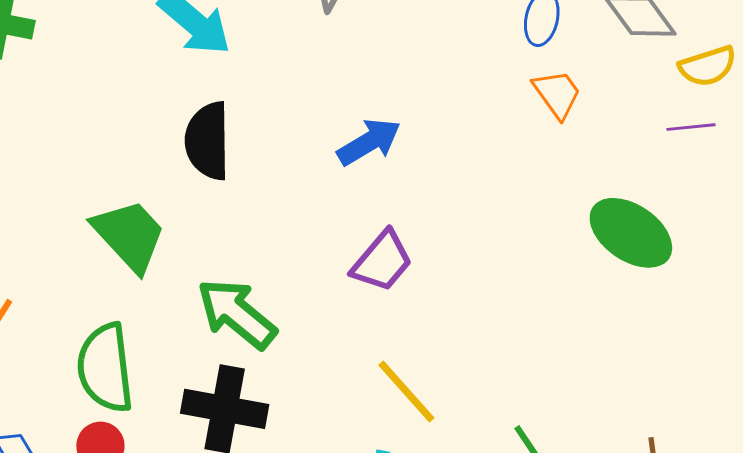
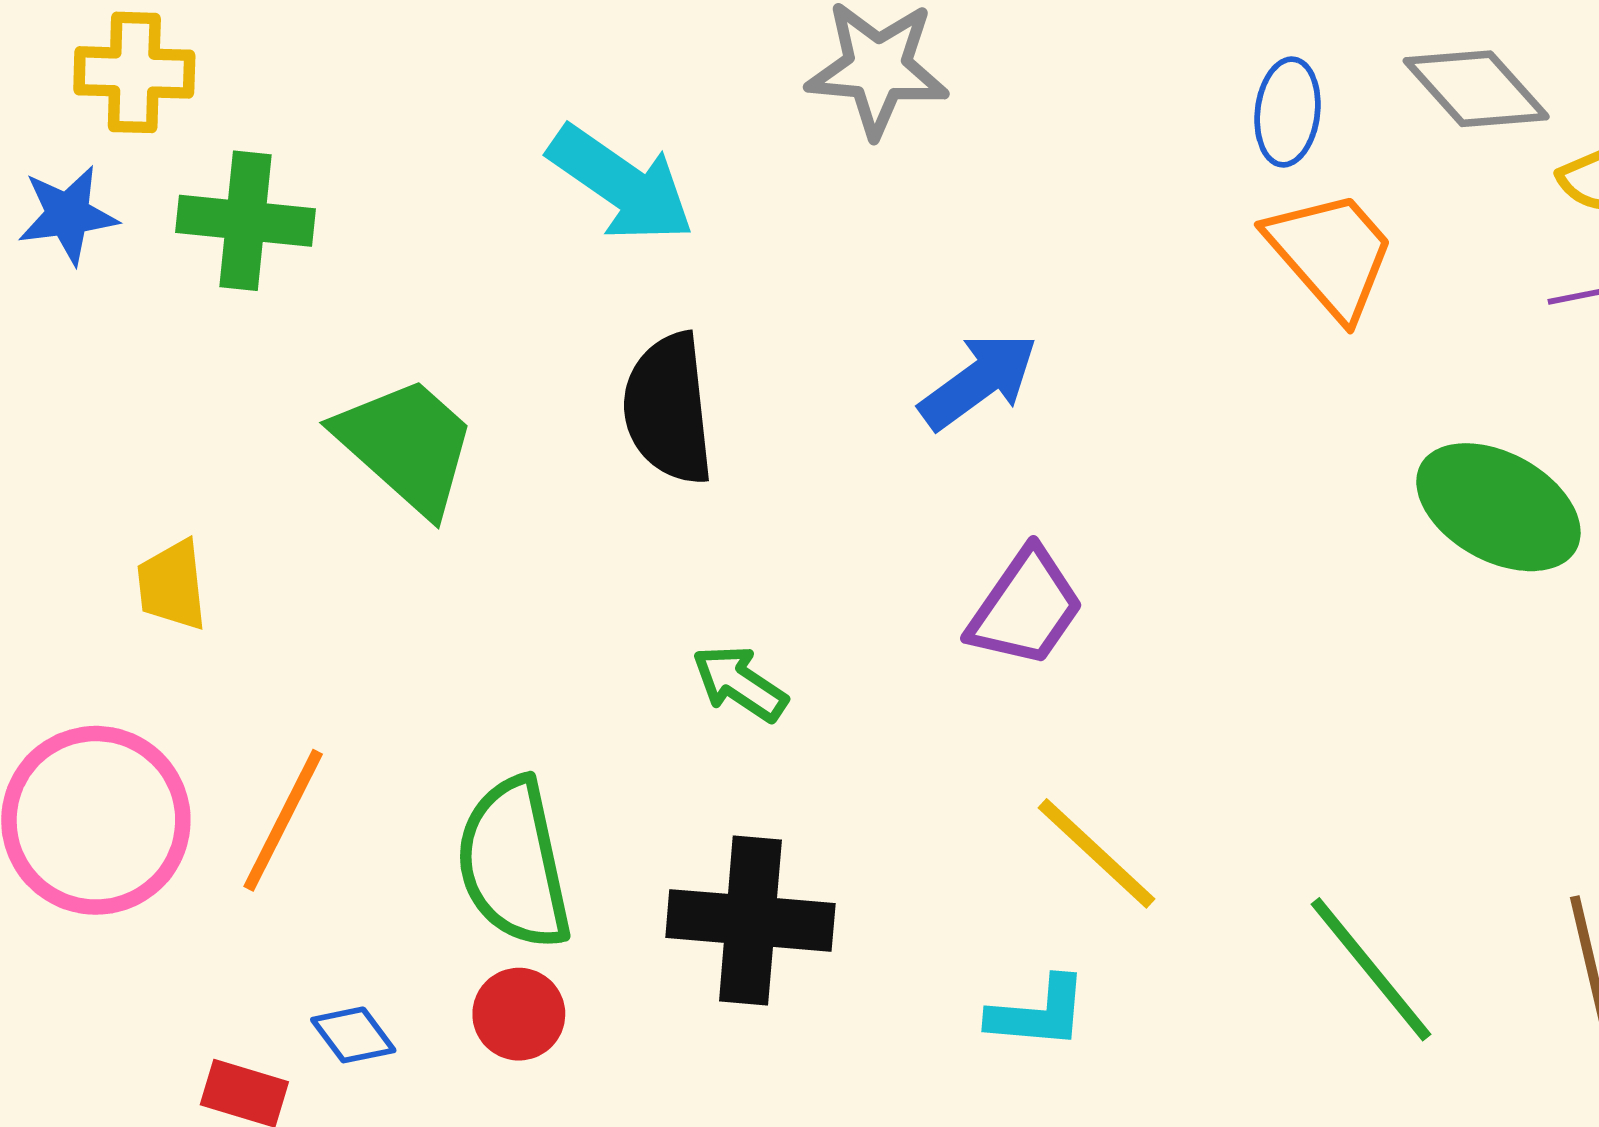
orange trapezoid: (557, 94) -> (1331, 254), size x1.4
green trapezoid: (129, 235) -> (407, 445), moved
green arrow: (237, 314) -> (740, 683), moved, size x0.6

